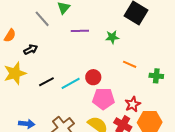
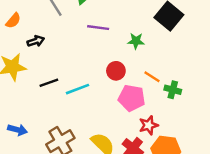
green cross: (156, 76) -> (173, 90), moved
red circle: (93, 77) -> (116, 71), moved
pink pentagon: (103, 99) -> (132, 98), moved

